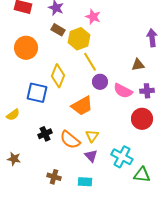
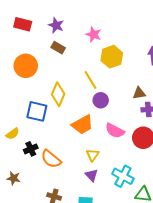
yellow hexagon: (79, 39) -> (112, 57), moved
brown triangle: (138, 65) -> (139, 93), moved
pink semicircle: (123, 91) -> (115, 131), moved
black cross: (45, 134) -> (31, 149), moved
orange semicircle: (70, 140) -> (51, 159), moved

